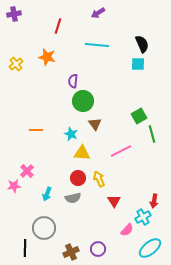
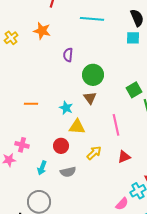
green circle: (83, 101) -> (93, 75), moved
pink line: (121, 151) -> (116, 125), turned -75
pink cross: (27, 171) -> (22, 145), turned -32
red circle: (78, 178) -> (61, 146), moved
yellow arrow: (99, 179) -> (94, 153), turned 70
red triangle: (114, 201) -> (124, 157), moved, turned 40

